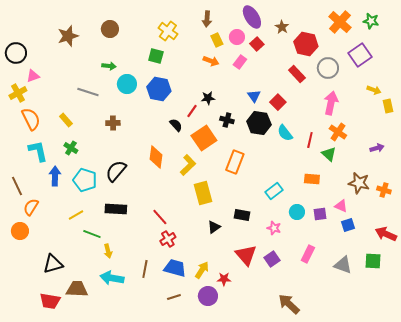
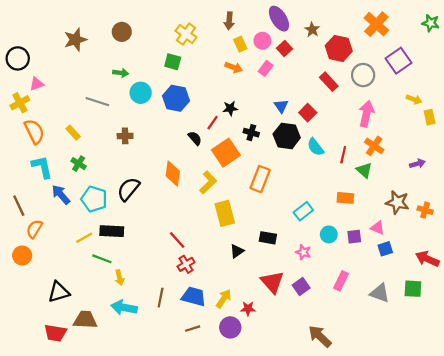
green star: (371, 21) -> (431, 23), moved
blue arrow: (55, 176) -> (61, 195), turned -42
black rectangle: (116, 209) -> (112, 231), moved

